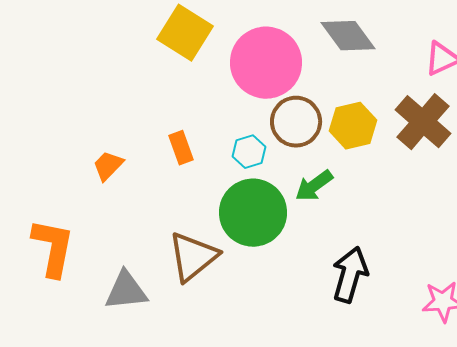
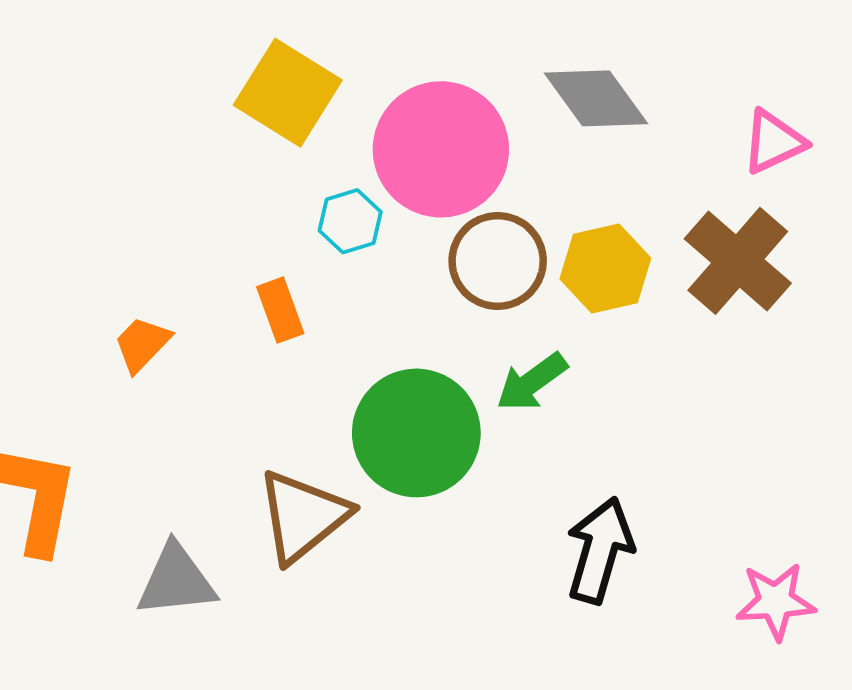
cyan hexagon: (249, 152) -> (350, 221), moved

